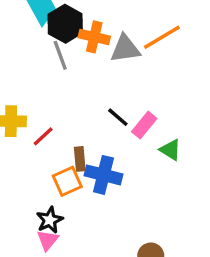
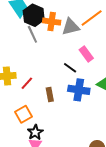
pink rectangle: (144, 125) -> (86, 54), moved, turned -70
blue cross: (103, 175) -> (79, 90), moved
orange square: (67, 181) -> (23, 114), moved

